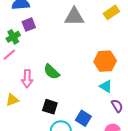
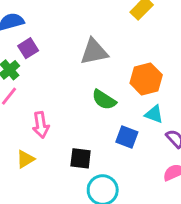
gray triangle: (74, 17) -> (94, 52), moved
green semicircle: (52, 72) -> (104, 100), moved
blue square: (83, 118) -> (127, 137), moved

